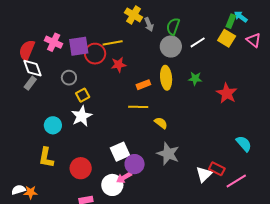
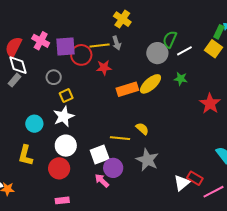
gray arrow: (149, 24) -> (117, 43), moved
green semicircle: (173, 26) -> (170, 39), moved
yellow ellipse: (166, 78) -> (151, 84), turned 50
green star: (195, 79) -> (181, 79), moved
orange rectangle: (143, 85) -> (127, 89), size x1.5
yellow line: (138, 107) -> (120, 138), moved
pink arrow: (124, 177) -> (102, 181), turned 70
white circle: (112, 185) -> (66, 146), moved

